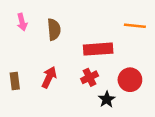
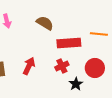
orange line: (135, 26) -> (99, 34), moved
brown semicircle: (54, 29) -> (45, 23), moved, turned -54

